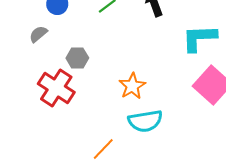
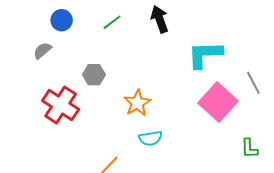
gray hexagon: (77, 58) -> (94, 75), moved
cyan semicircle: (145, 121) -> (150, 138), size x0.7

